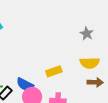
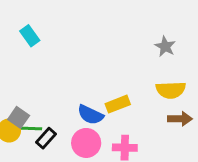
blue semicircle: (25, 84) -> (90, 115), moved

